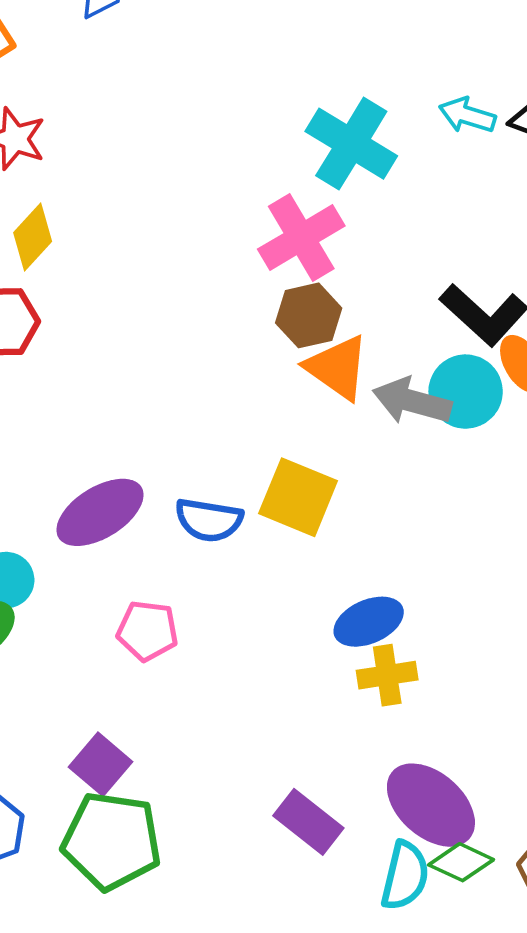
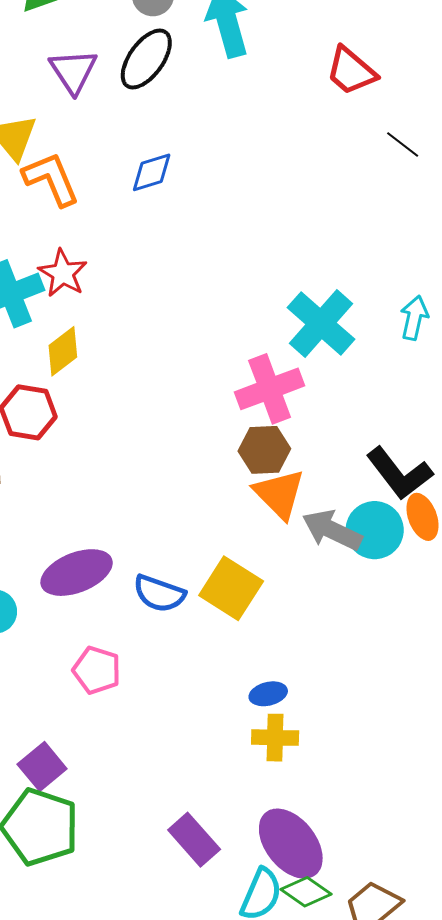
cyan arrow: (467, 115) -> (414, 318), turned 75
blue ellipse: (369, 622) -> (268, 694), size x0.7

